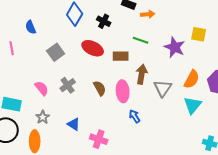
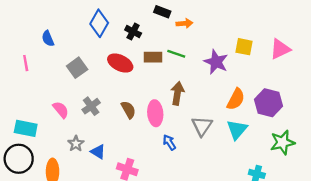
brown rectangle: (121, 56) -> (153, 57), moved
gray triangle: (163, 88) -> (202, 126), moved
gray star: (43, 117) -> (76, 144), moved

